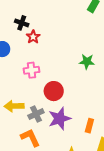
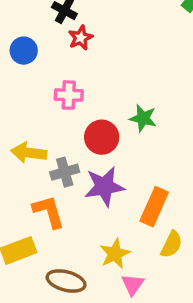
green star: (87, 62) -> (143, 118), moved
orange rectangle: (89, 126) -> (154, 207), size x1.5

